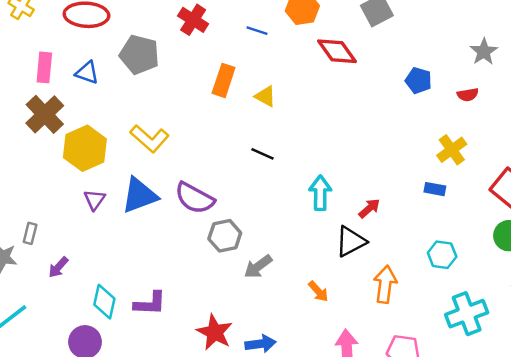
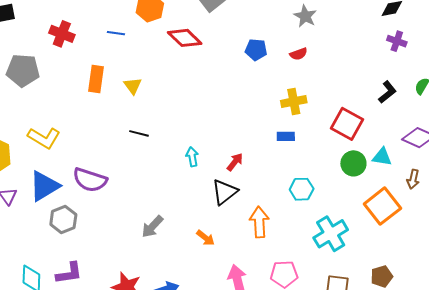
yellow triangle: (265, 96) -> (133, 86), turned 36
yellow cross: (452, 150) -> (294, 102), turned 35
cyan arrow: (320, 193) -> (192, 157), size x0.7
gray hexagon: (225, 236) -> (63, 219), moved

